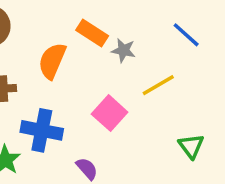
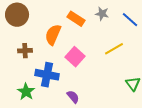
gray star: (123, 50) -> (102, 14), moved
pink square: (110, 113) -> (75, 57), moved

